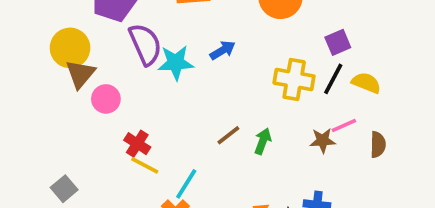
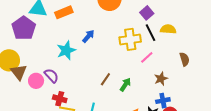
purple semicircle: (145, 44) -> (51, 76), moved, size x0.7
black line: (333, 79) -> (150, 33), turned -36
pink line: (344, 126) -> (147, 57), moved
green arrow: (263, 141) -> (125, 85), moved, turned 32
brown star: (323, 141) -> (161, 79), moved

